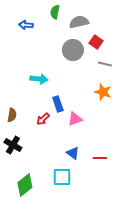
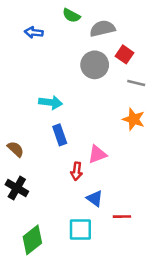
green semicircle: (55, 12) -> (71, 16), turned -72
blue rectangle: (58, 104) -> (60, 135), moved
brown semicircle: (12, 115) -> (16, 149), turned -56
red arrow: (43, 119) -> (77, 171), moved, turned -40
red line: (100, 158) -> (122, 217), moved

